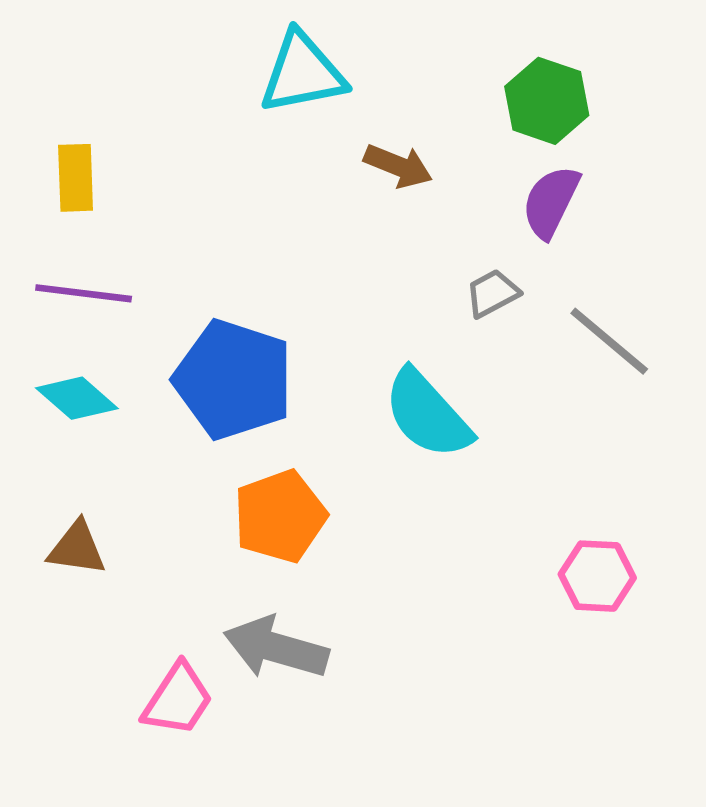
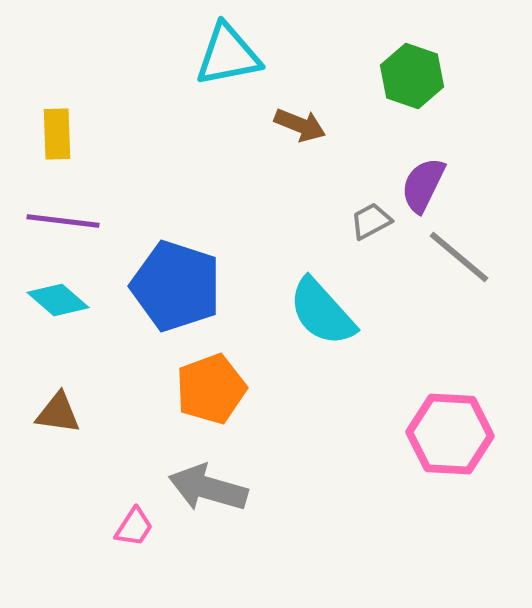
purple semicircle: (551, 202) -> (423, 185), moved
pink hexagon: (597, 576) -> (450, 434), size x1.5
pink trapezoid: (178, 700) -> (134, 527), size x0.7

